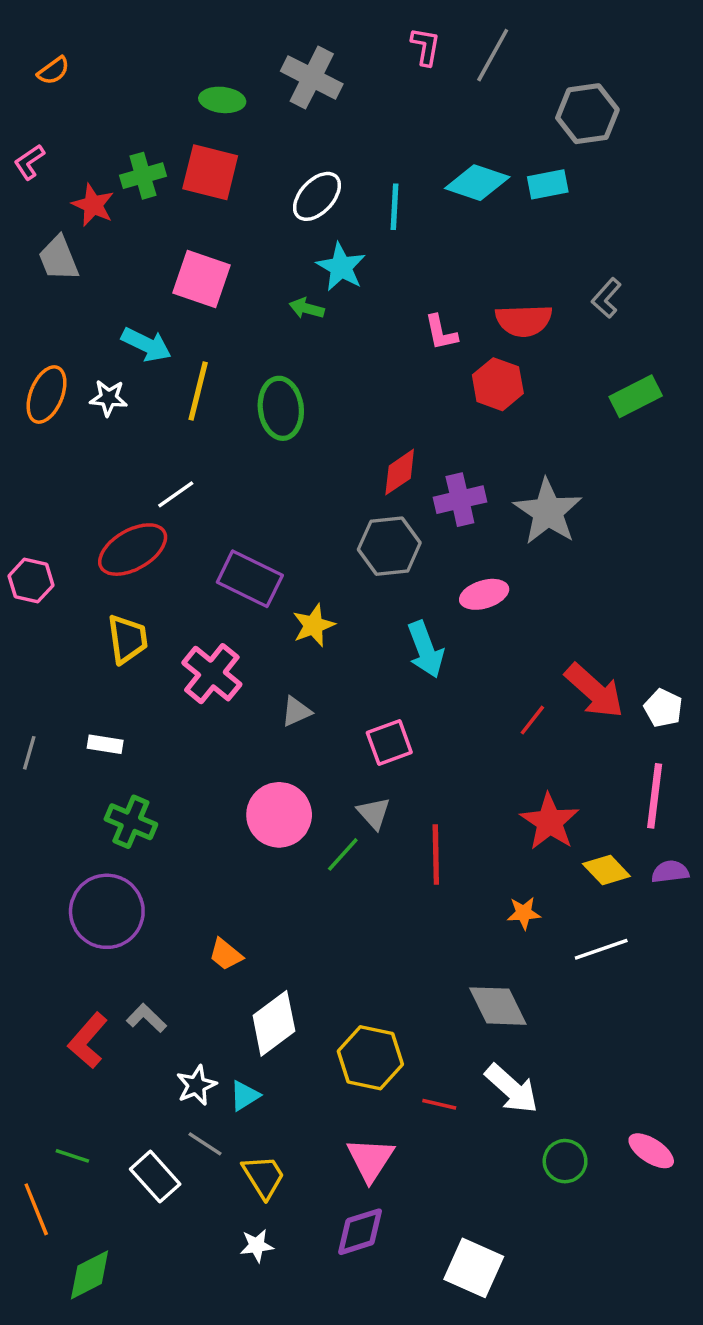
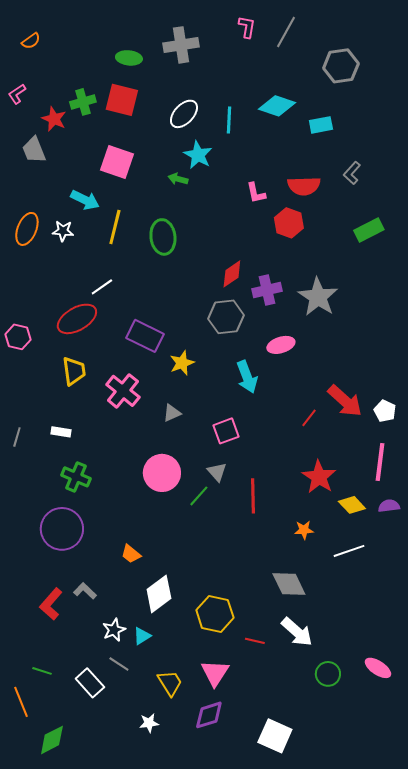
gray cross: (312, 78) -> (181, 45), turned -36
cyan rectangle: (548, 184) -> (321, 125), moved
yellow trapezoid: (264, 1177) -> (170, 683), moved

